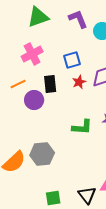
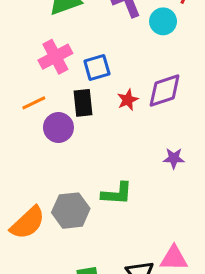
blue square: (72, 60) -> (97, 67), moved
green L-shape: (82, 127) -> (117, 194), moved

